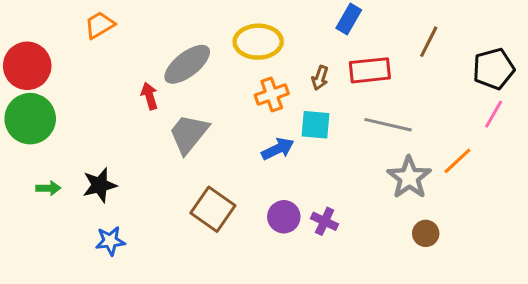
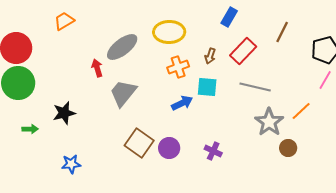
red rectangle: (370, 70) -> (243, 51), turned -40
black star: (100, 185) -> (64, 113), moved
purple circle: (284, 217) -> (169, 148), moved
brown circle: (426, 233) -> (288, 148), moved

